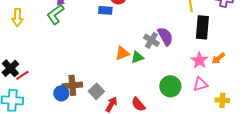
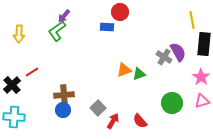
purple semicircle: (165, 36) -> (178, 52), moved
gray cross: (151, 40) -> (164, 57), moved
red line: (22, 75) -> (32, 72), moved
brown cross: (72, 85) -> (64, 95), moved

